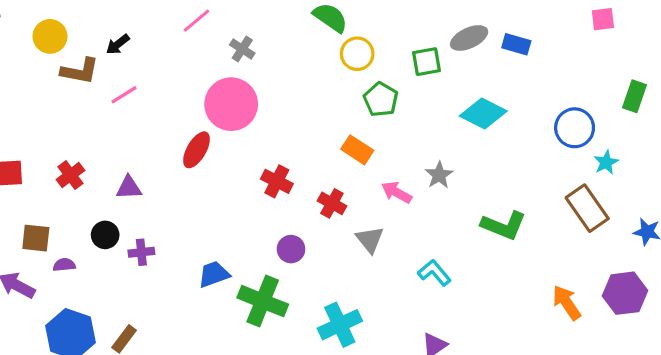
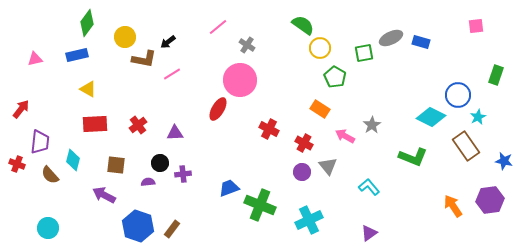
cyan diamond: (483, 114) -> (431, 117), moved
purple circle: (291, 249) -> (302, 172), moved
purple semicircle: (64, 265) -> (148, 182), moved

